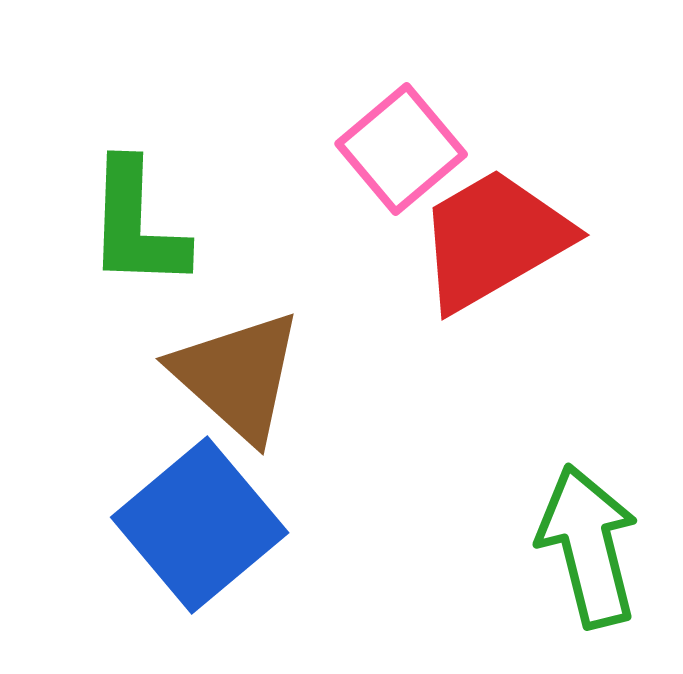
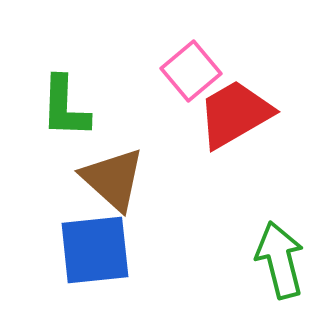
blue square: (200, 525) -> (95, 250), turned 34

